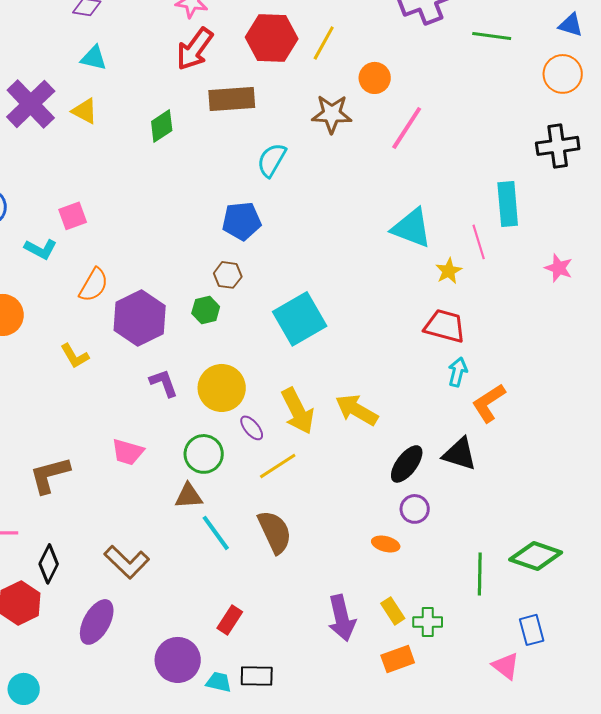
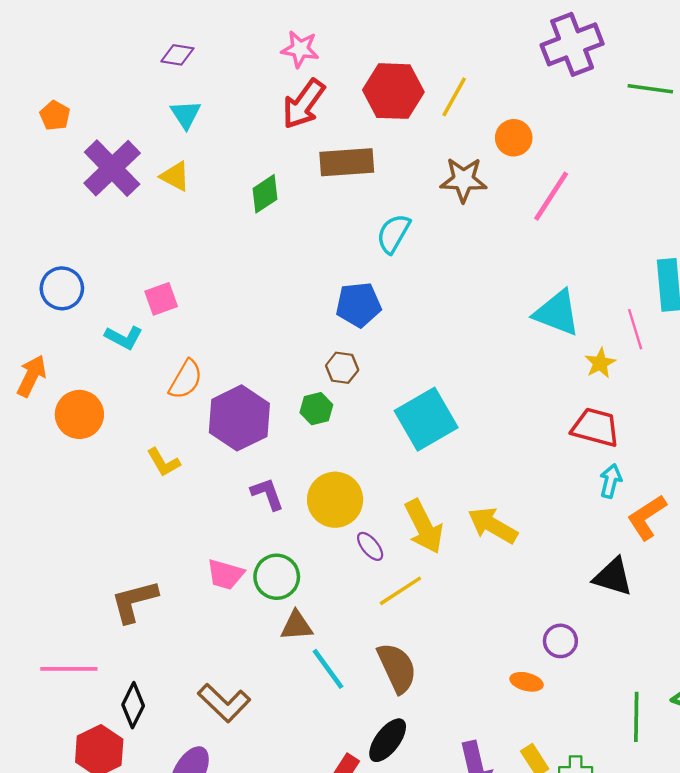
cyan triangle: (94, 58) -> (186, 114), turned 44
green circle: (204, 454) -> (277, 577), moved
black ellipse: (407, 464) -> (388, 740), moved

